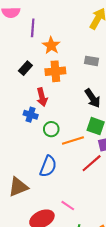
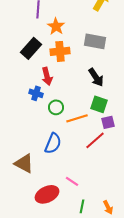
gray rectangle: (92, 61) -> (95, 41), size x1.5
black rectangle: (25, 68) -> (31, 48), size x1.5
brown triangle: (18, 187) -> (24, 163), turned 50

